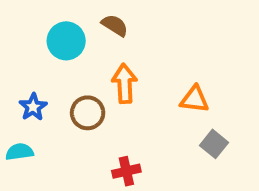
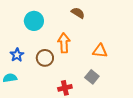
brown semicircle: (115, 25) -> (78, 13), moved
gray square: (214, 144) -> (92, 77), moved

